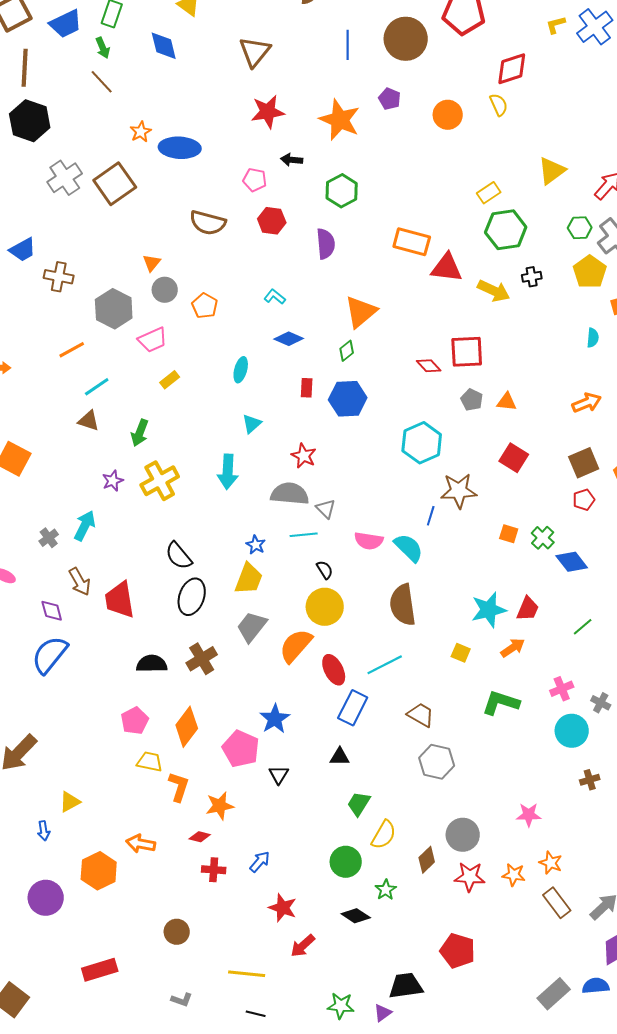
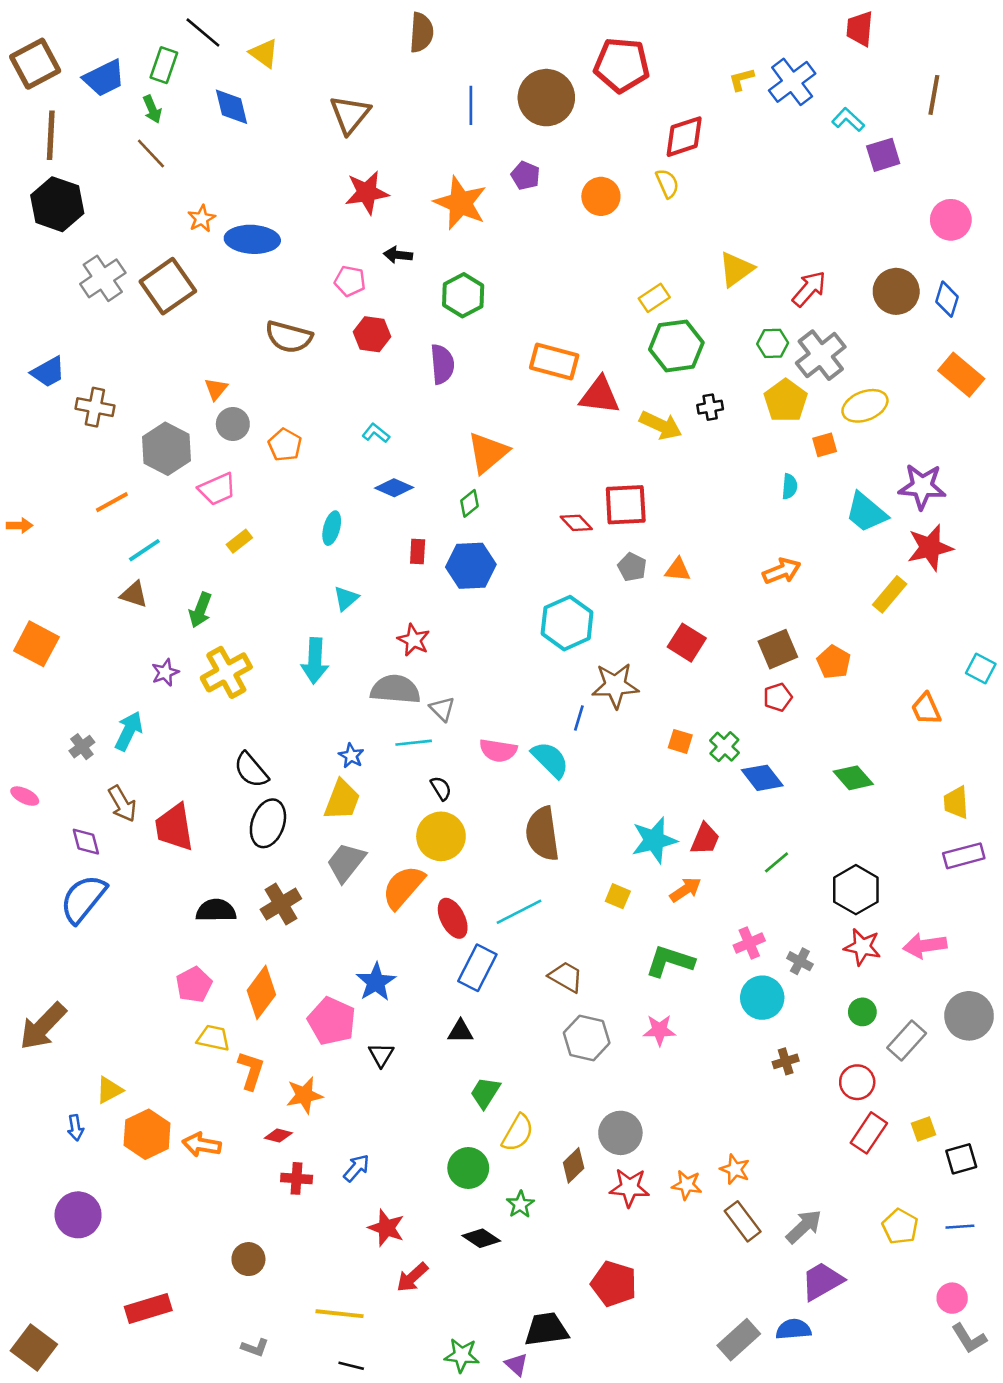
pink star: (529, 815) -> (659, 1030), moved
orange hexagon: (99, 871) -> (147, 1134), moved
purple triangle: (383, 1013) -> (516, 1364), turned -42

